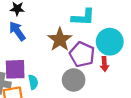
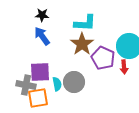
cyan L-shape: (83, 17) -> (85, 23), moved
gray circle: (74, 80) -> (74, 82), moved

